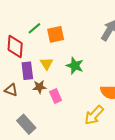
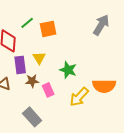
green star: (75, 66) -> (68, 70), moved
yellow arrow: (94, 115) -> (79, 97), moved
gray rectangle: (26, 124) -> (32, 117), moved

